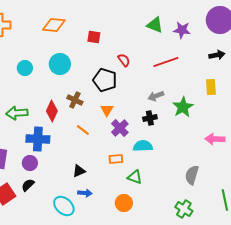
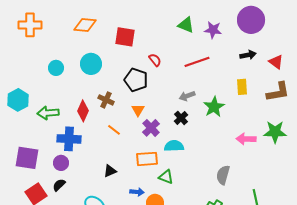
red square: (94, 37) -> (125, 37), size x1.5
black cross: (150, 118) -> (181, 118), turned -32
orange rectangle: (116, 159) -> (147, 159), size x1.5
blue arrow: (85, 193) -> (137, 192), moved

